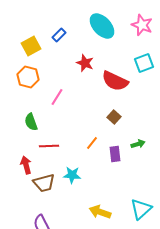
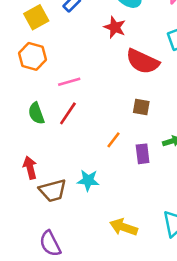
red star: (85, 63) -> (115, 27), moved
pink line: (57, 97) -> (69, 82), turned 42
brown square: (114, 117) -> (141, 107), turned -32
red line: (49, 146) -> (68, 113), moved, turned -54

